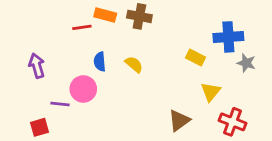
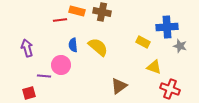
yellow semicircle: (134, 64) -> (98, 47), size x1.5
yellow triangle: (211, 92) -> (154, 67), turned -49
brown triangle: (179, 120) -> (119, 86), moved

